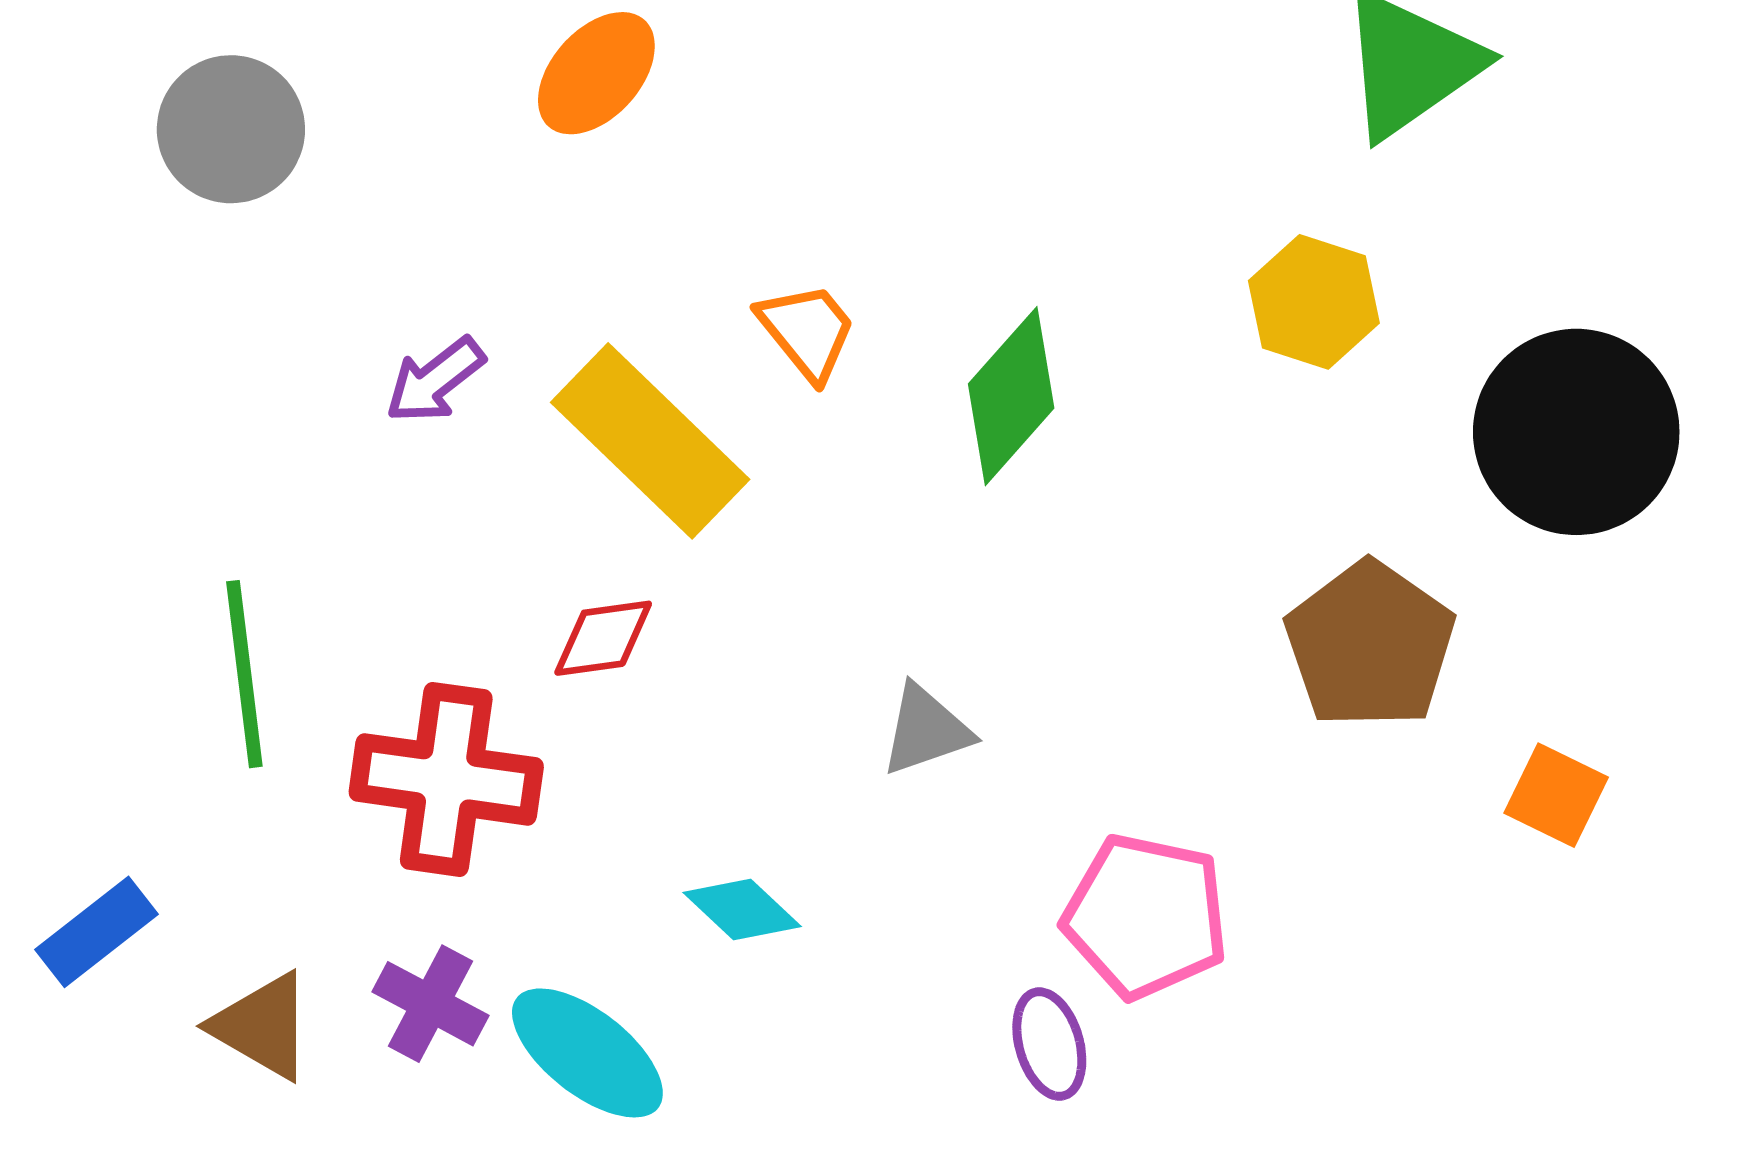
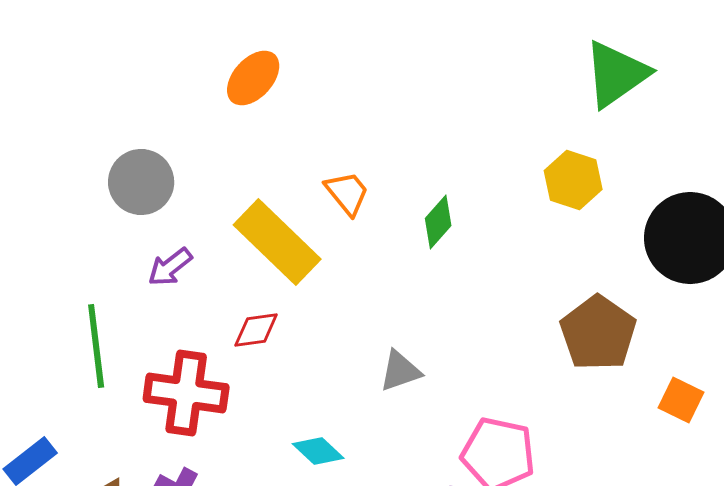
gray circle: (231, 129) -> (141, 182), moved
purple arrow: (435, 380) -> (170, 267), moved
green diamond: (1011, 396) -> (438, 222), size x0.7

